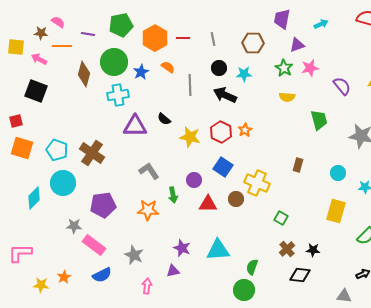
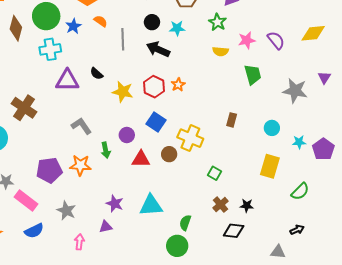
pink star: (310, 68) -> (247, 40), moved
purple pentagon: (103, 205) -> (49, 170), moved

